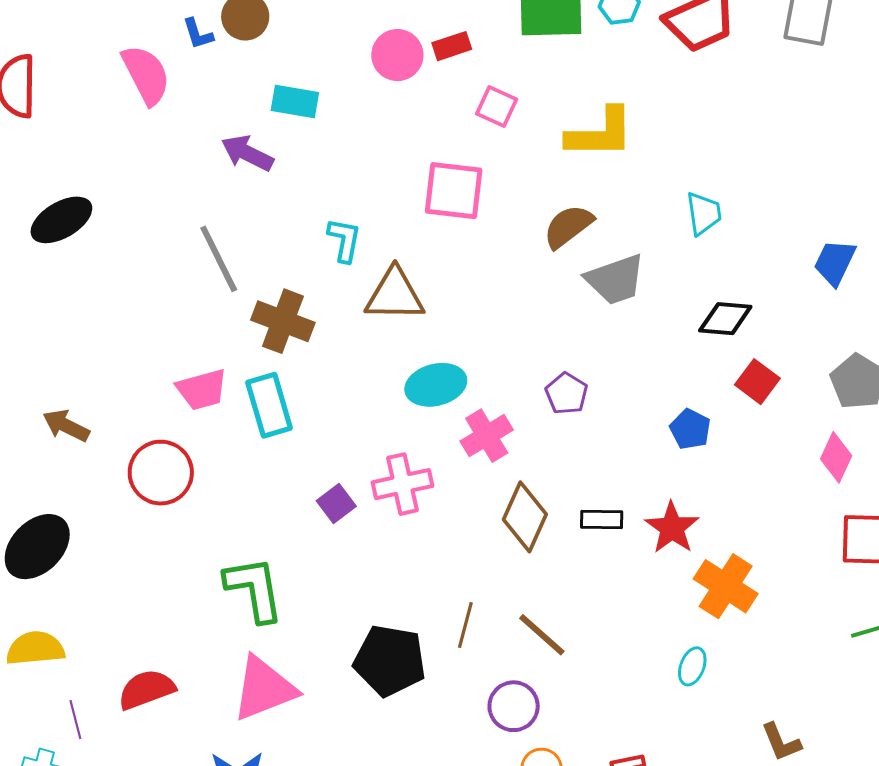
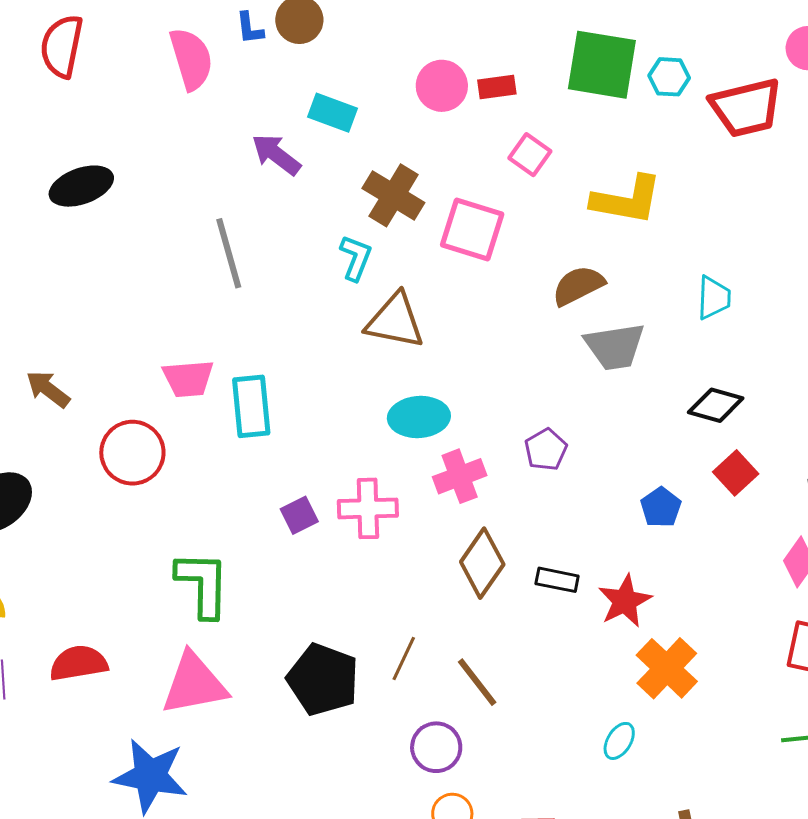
brown cross: (283, 321) -> (393, 195), moved

